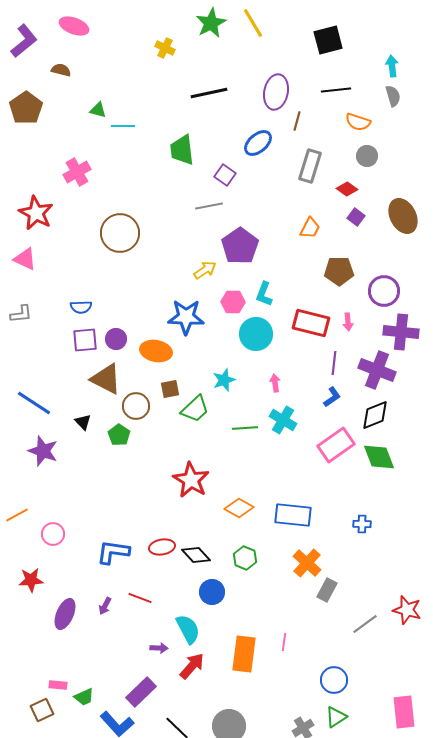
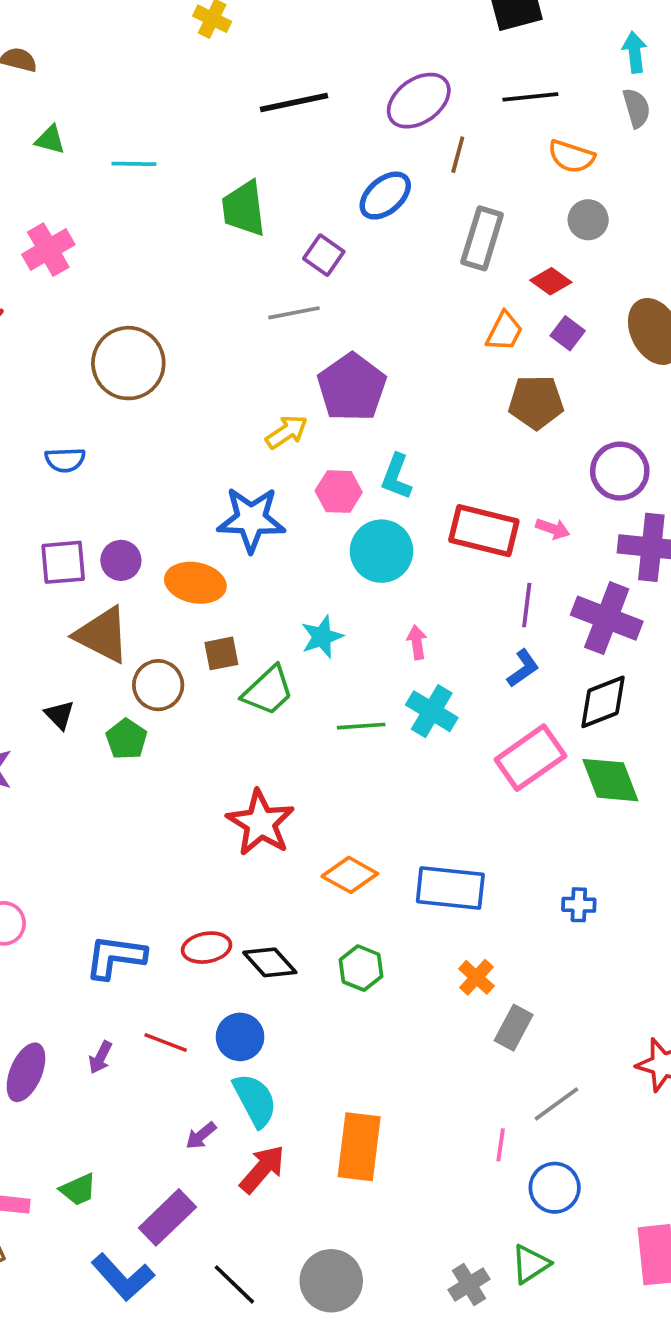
purple ellipse: (276, 92) -> (419, 101), turned 44
green triangle: (98, 110) -> (50, 140), moved
orange trapezoid: (310, 228) -> (504, 331), moved
brown pentagon: (339, 271) -> (536, 402), moved
blue semicircle: (81, 307) -> (65, 460), moved
pink arrow: (348, 322) -> (553, 529), turned -66
orange cross: (307, 563) -> (476, 977), size x0.7
blue circle: (212, 592) -> (240, 1037), moved
gray line: (365, 624) -> (556, 1104), moved
pink line: (284, 642) -> (501, 1145), moved
purple arrow: (159, 648) -> (201, 1136), turned 138
blue circle: (334, 680) -> (555, 1188), moved
green trapezoid: (84, 697) -> (78, 1190), moved

